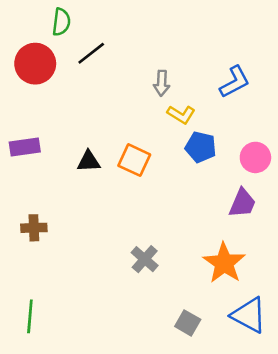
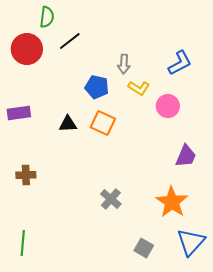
blue pentagon: (201, 147) -> (97, 87), moved
pink circle: (255, 157) -> (168, 106), moved
blue triangle: (249, 315) -> (191, 242), turned 44

